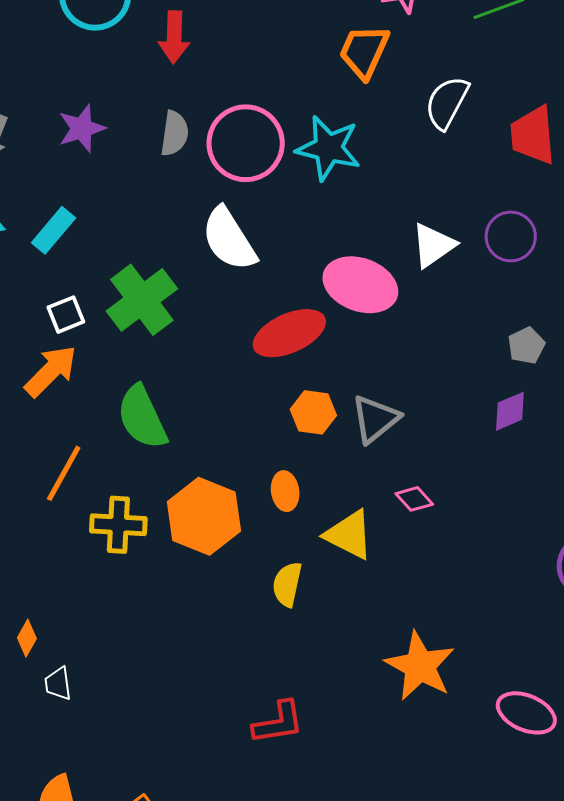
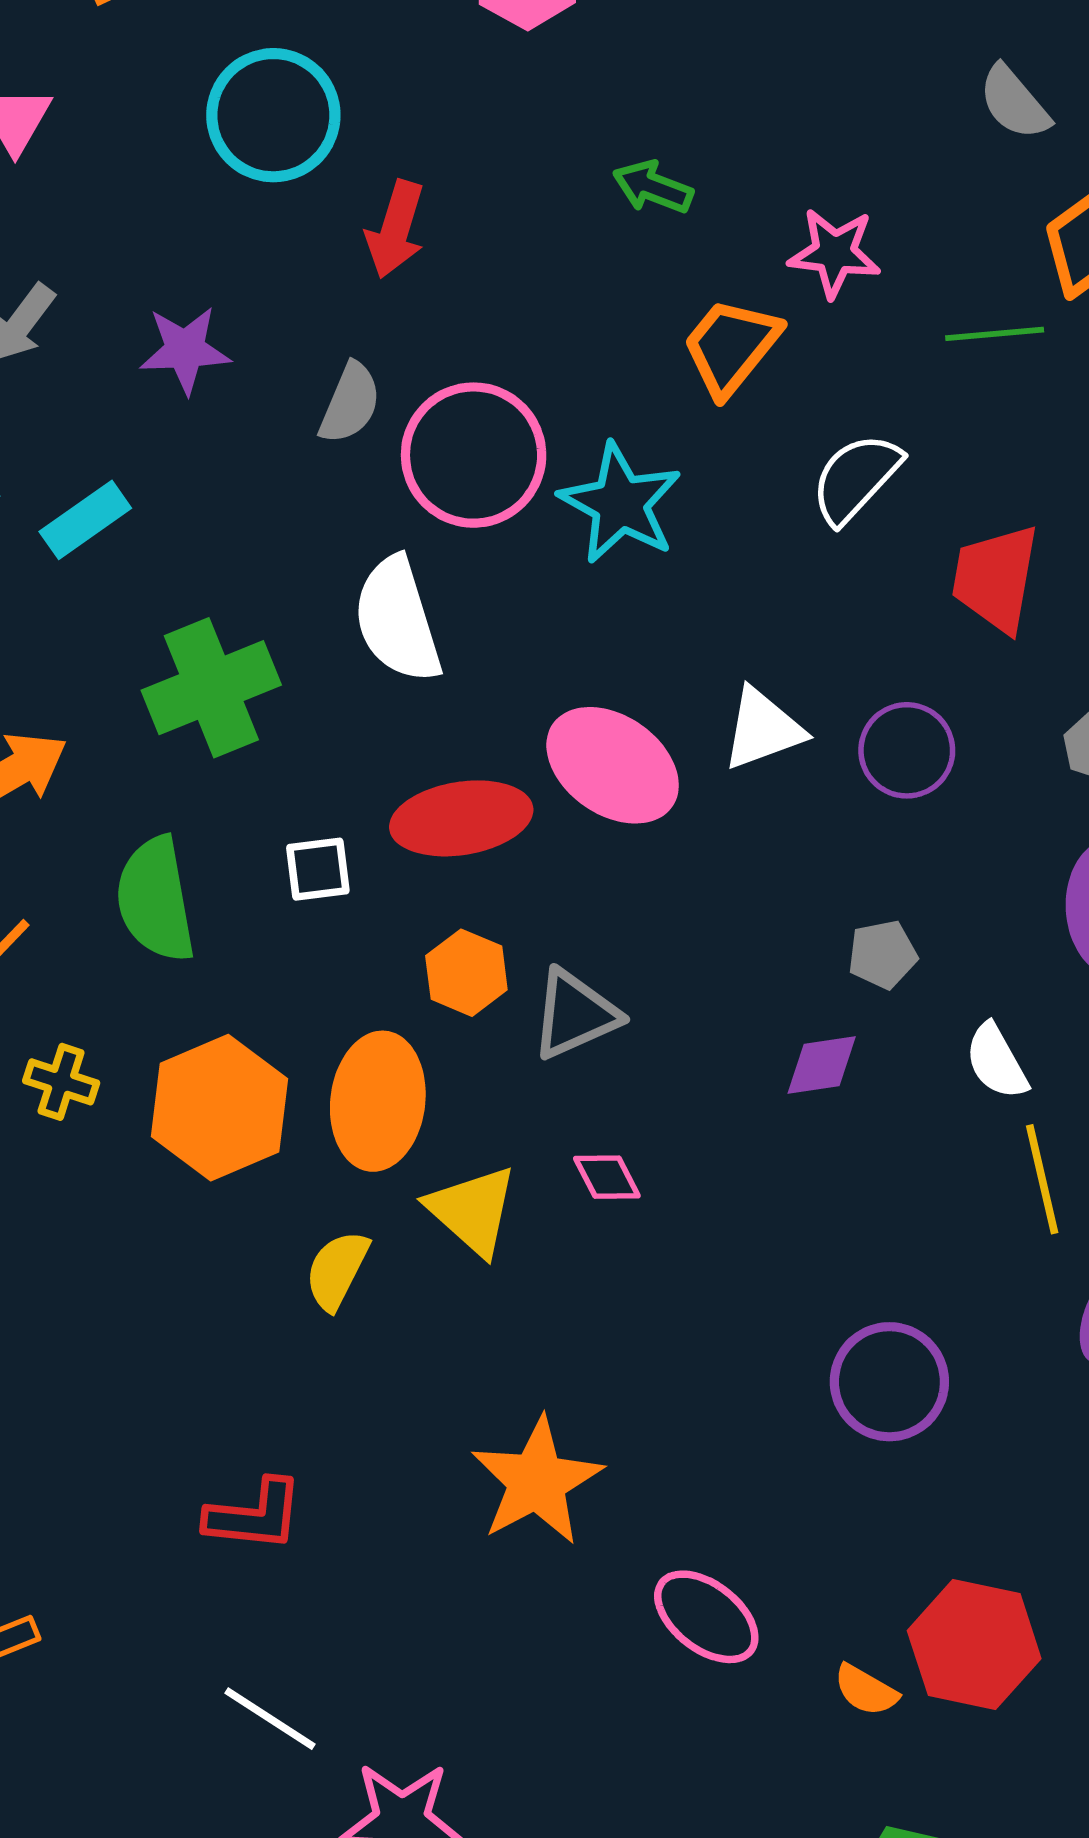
white square: (66, 315) -> (318, 869), moved
orange ellipse: (285, 491) -> (378, 1101), size x1.8
yellow cross: (118, 525) -> (61, 1082), size x0.7

